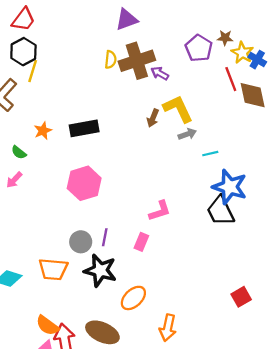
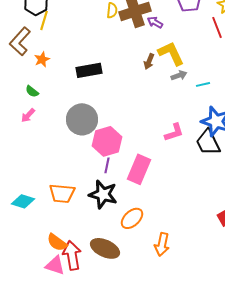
orange star: (43, 131) -> (42, 59), moved
cyan line: (210, 154) -> (203, 84), moved
pink hexagon: (84, 183) -> (107, 141), moved
pink L-shape: (160, 211) -> (174, 132), moved
gray circle: (81, 242) -> (82, 119), moved, size x1.6
pink rectangle: (141, 242) -> (139, 169), size x1.8

